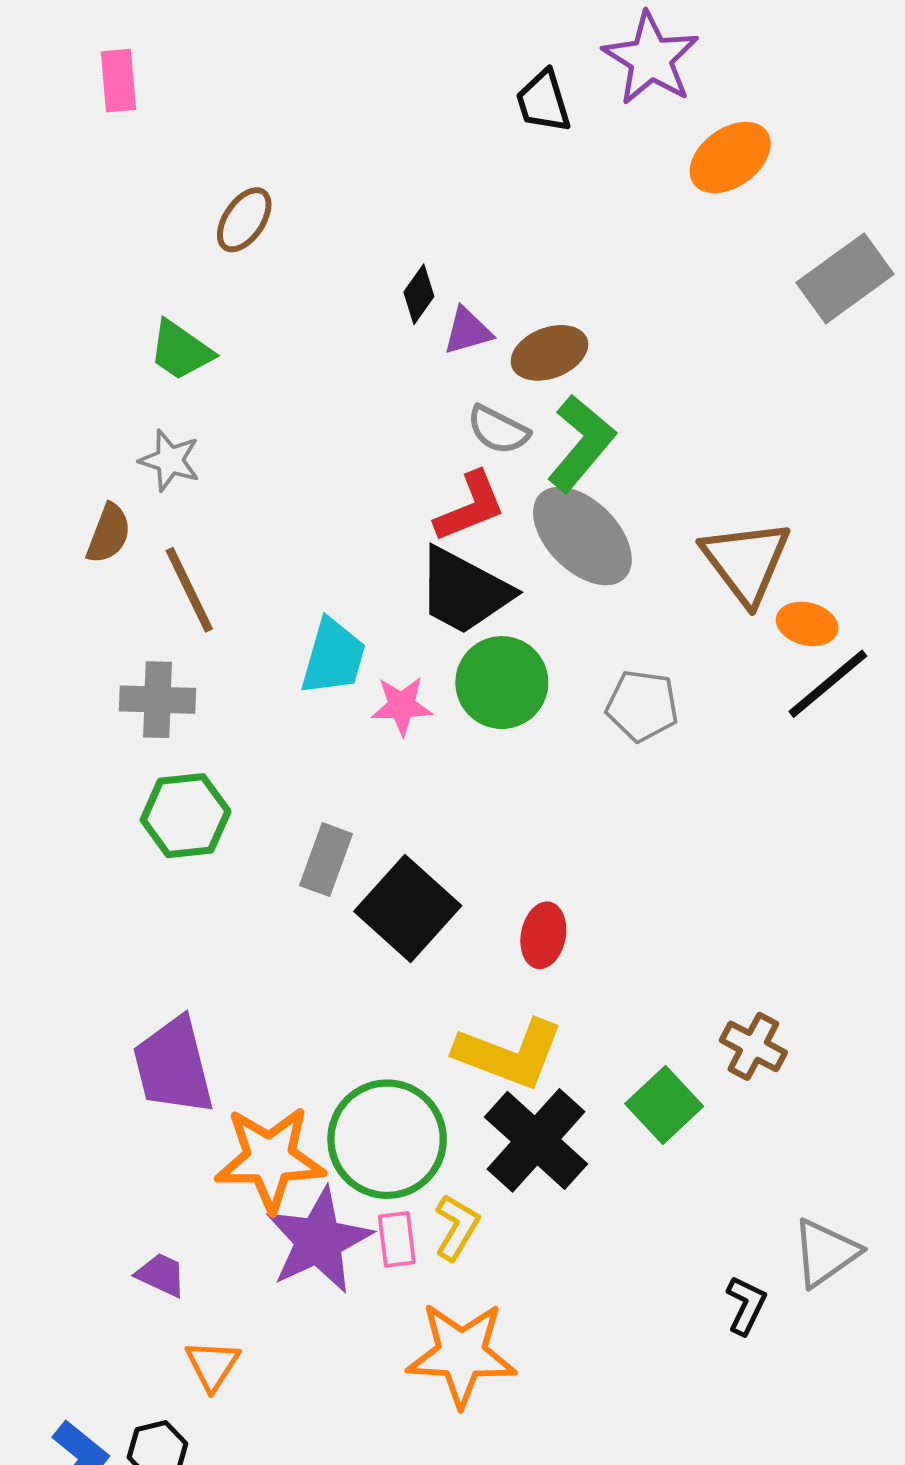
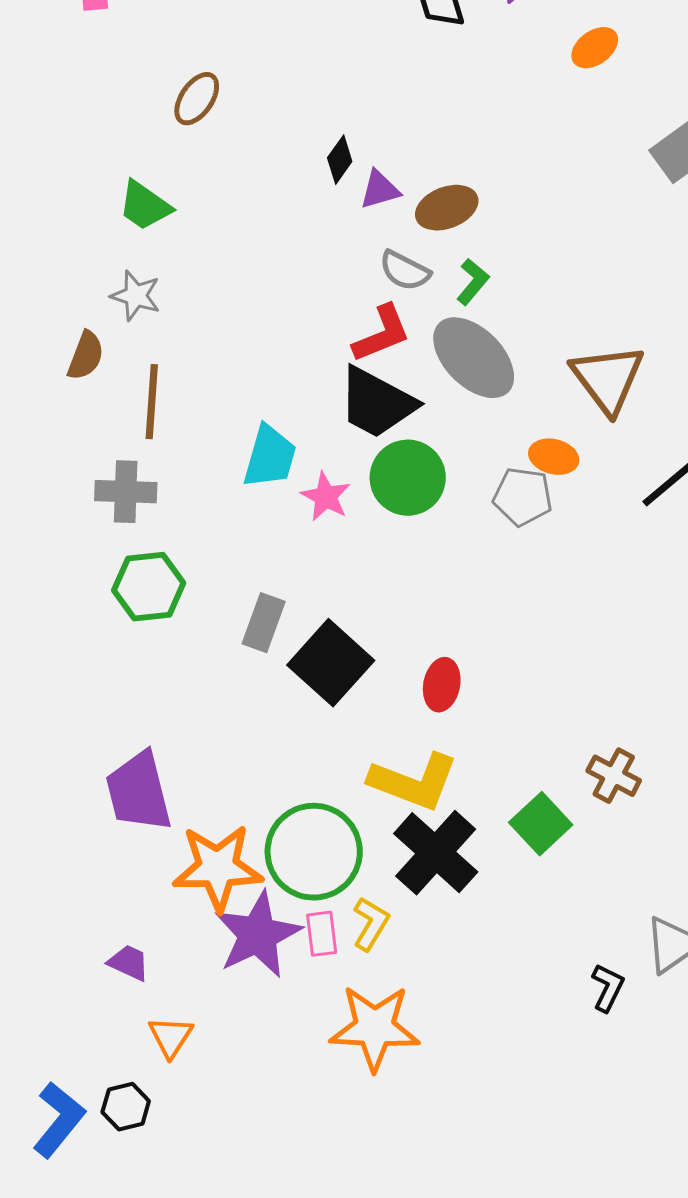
orange ellipse: (730, 158) -> (595, 48), size x0.7
green L-shape: (581, 443) -> (473, 282), size x0.6
brown line: (189, 590) -> (152, 402), turned 30
orange ellipse: (807, 624) -> (554, 457), moved
pink star: (402, 706) -> (326, 497), turned 30

